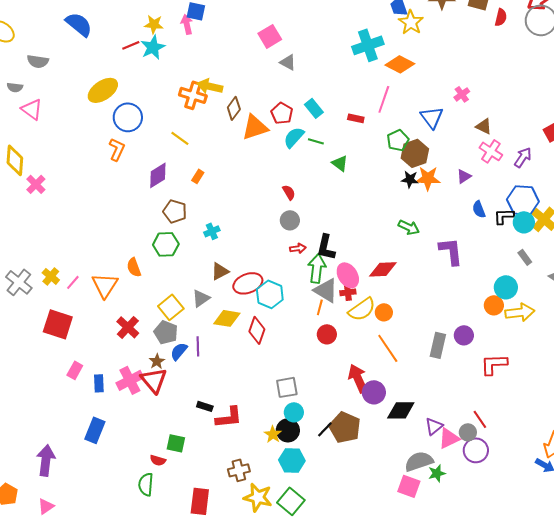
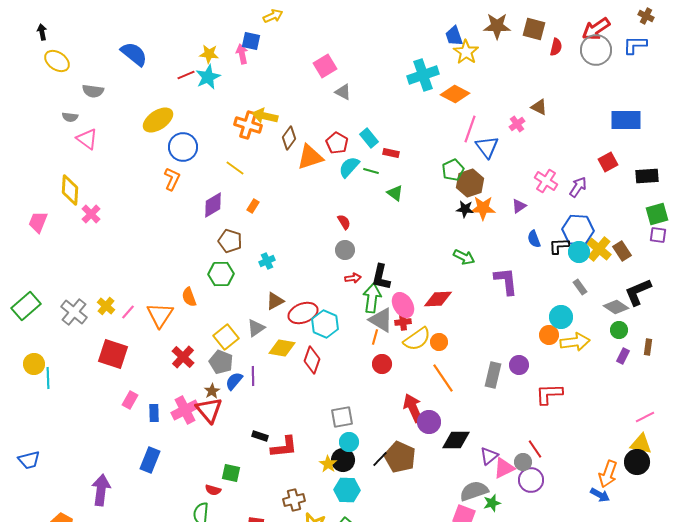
pink line: (384, 99) -> (470, 129), moved
red rectangle: (356, 118) -> (391, 153), moved
brown triangle: (484, 126) -> (539, 107), moved

